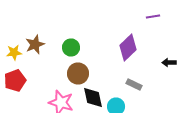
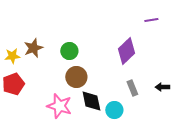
black arrow: (169, 62) -> (162, 87), moved
gray rectangle: (134, 84) -> (132, 88), turned 42

